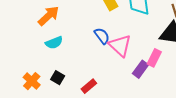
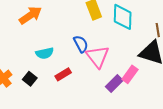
cyan semicircle: (54, 43) -> (45, 53), moved
red rectangle: (89, 86) -> (63, 74), moved

